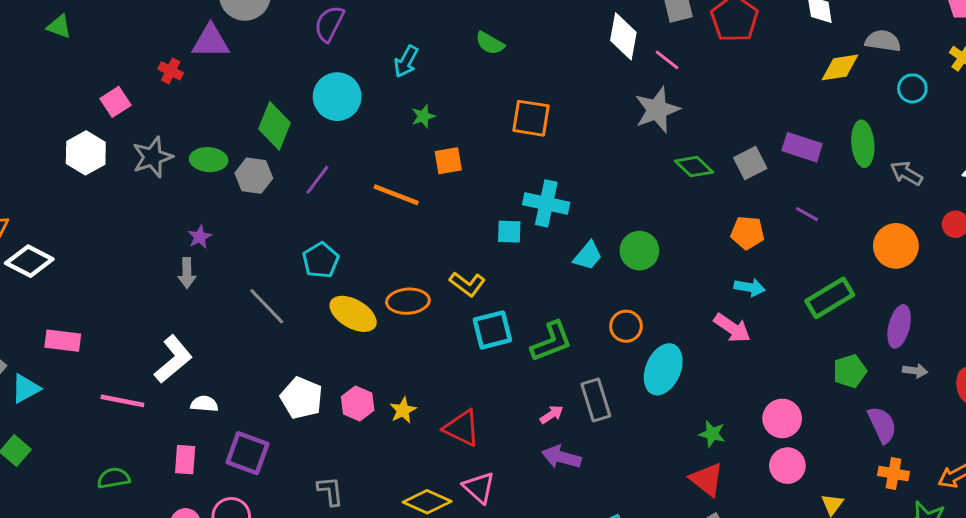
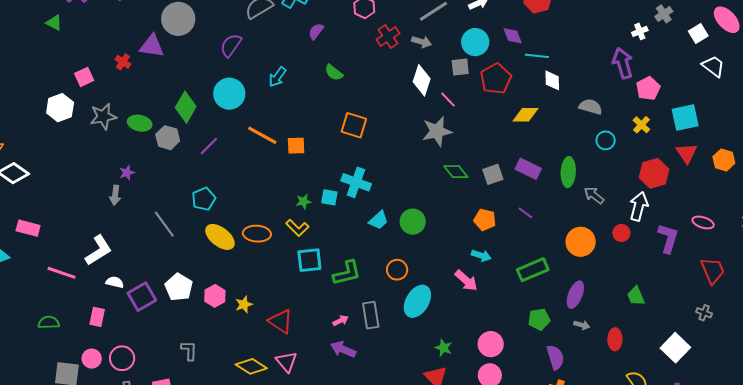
yellow diamond: (840, 67) -> (526, 115), moved
green star: (423, 116) -> (303, 201), moved
orange line: (396, 195) -> (262, 135), moved
purple square: (247, 453) -> (142, 297), moved, turned 32

